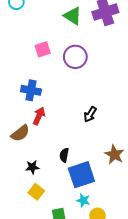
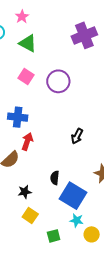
green triangle: (73, 16) -> (28, 43), moved
pink square: (43, 49) -> (26, 76), turned -35
blue square: (81, 175) -> (73, 196), turned -36

